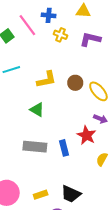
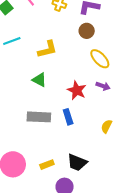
brown circle: (75, 83) -> (87, 31), moved
red star: (86, 135) -> (77, 90), moved

